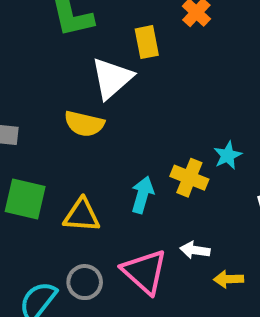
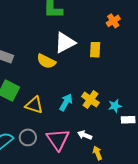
yellow rectangle: (147, 42) -> (95, 50), moved
cyan star: (228, 155) -> (115, 106), moved
yellow arrow: (228, 279) -> (97, 153), turned 56

